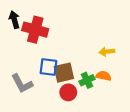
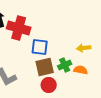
blue square: (48, 67) -> (40, 47), moved
green cross: (87, 80) -> (65, 65), moved

